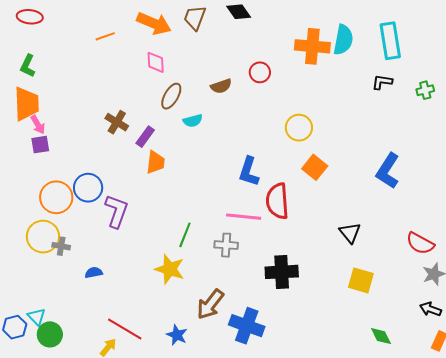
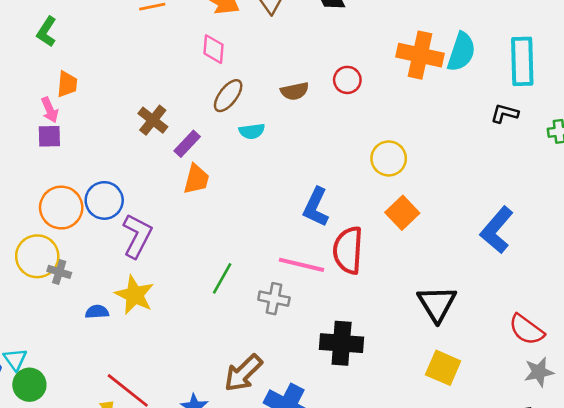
orange trapezoid: (26, 104) -> (67, 84), moved, size x0.6
black triangle: (350, 233) -> (437, 304), size x1.4
yellow star: (170, 269) -> (135, 295), moved

